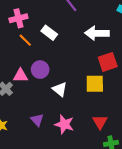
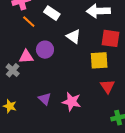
red square: (108, 62) -> (111, 38), turned 30
white triangle: (60, 89) -> (74, 37), moved
red triangle: (100, 122) -> (107, 86), moved

